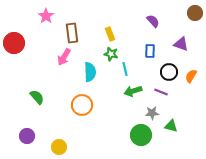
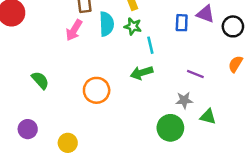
purple triangle: (181, 44) -> (205, 14), moved
cyan semicircle: (90, 72) -> (107, 24), moved
black circle: (169, 72) -> (233, 26), moved
orange semicircle: (191, 76) -> (235, 64), moved
green arrow: (133, 91) -> (142, 73), moved

